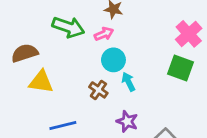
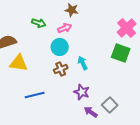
green arrow: (68, 27) -> (39, 23), size x0.6
cyan circle: (113, 60) -> (60, 47), moved
brown cross: (98, 90) -> (61, 69), turned 32

